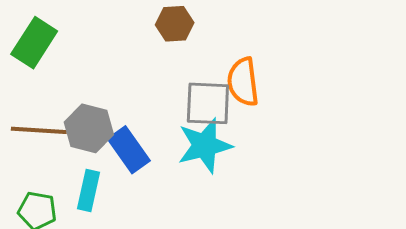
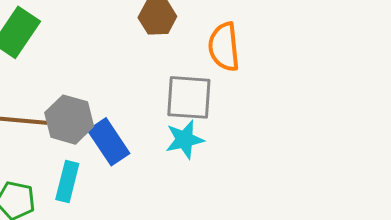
orange semicircle: (243, 82) -> (224, 47), moved
cyan star: (205, 146) -> (185, 140), size x0.7

